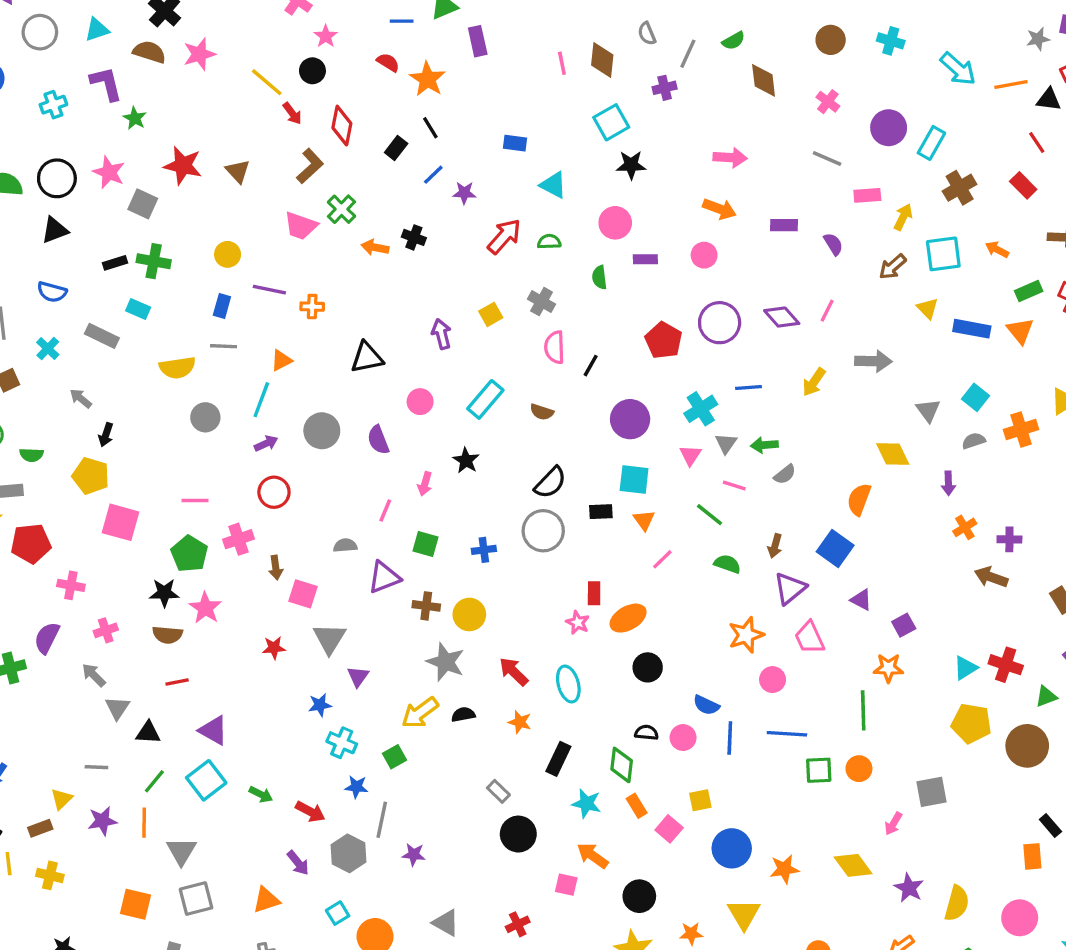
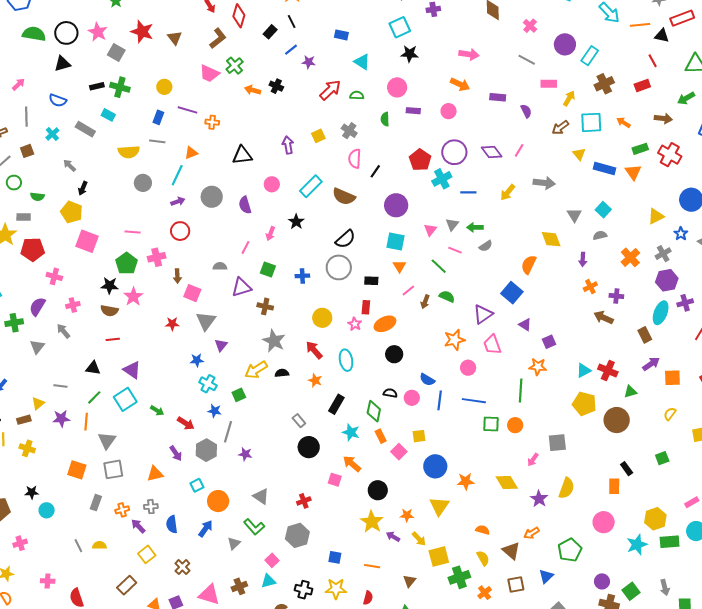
red rectangle: (1023, 185) -> (642, 86), turned -70
cyan cross: (701, 409) -> (442, 179), moved
brown semicircle: (542, 412) -> (344, 197), size x1.6
orange cross: (1021, 430) -> (630, 257), moved, turned -30
black rectangle: (601, 512) -> (371, 281), moved
brown arrow: (775, 546) -> (425, 302), moved
yellow circle: (469, 614) -> (322, 318), moved
gray triangle: (117, 708) -> (37, 347), moved
yellow semicircle: (957, 903) -> (567, 488), moved

